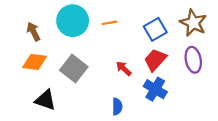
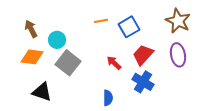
cyan circle: (73, 21) -> (57, 40), moved, size x0.6
blue square: (155, 29) -> (129, 27), moved

